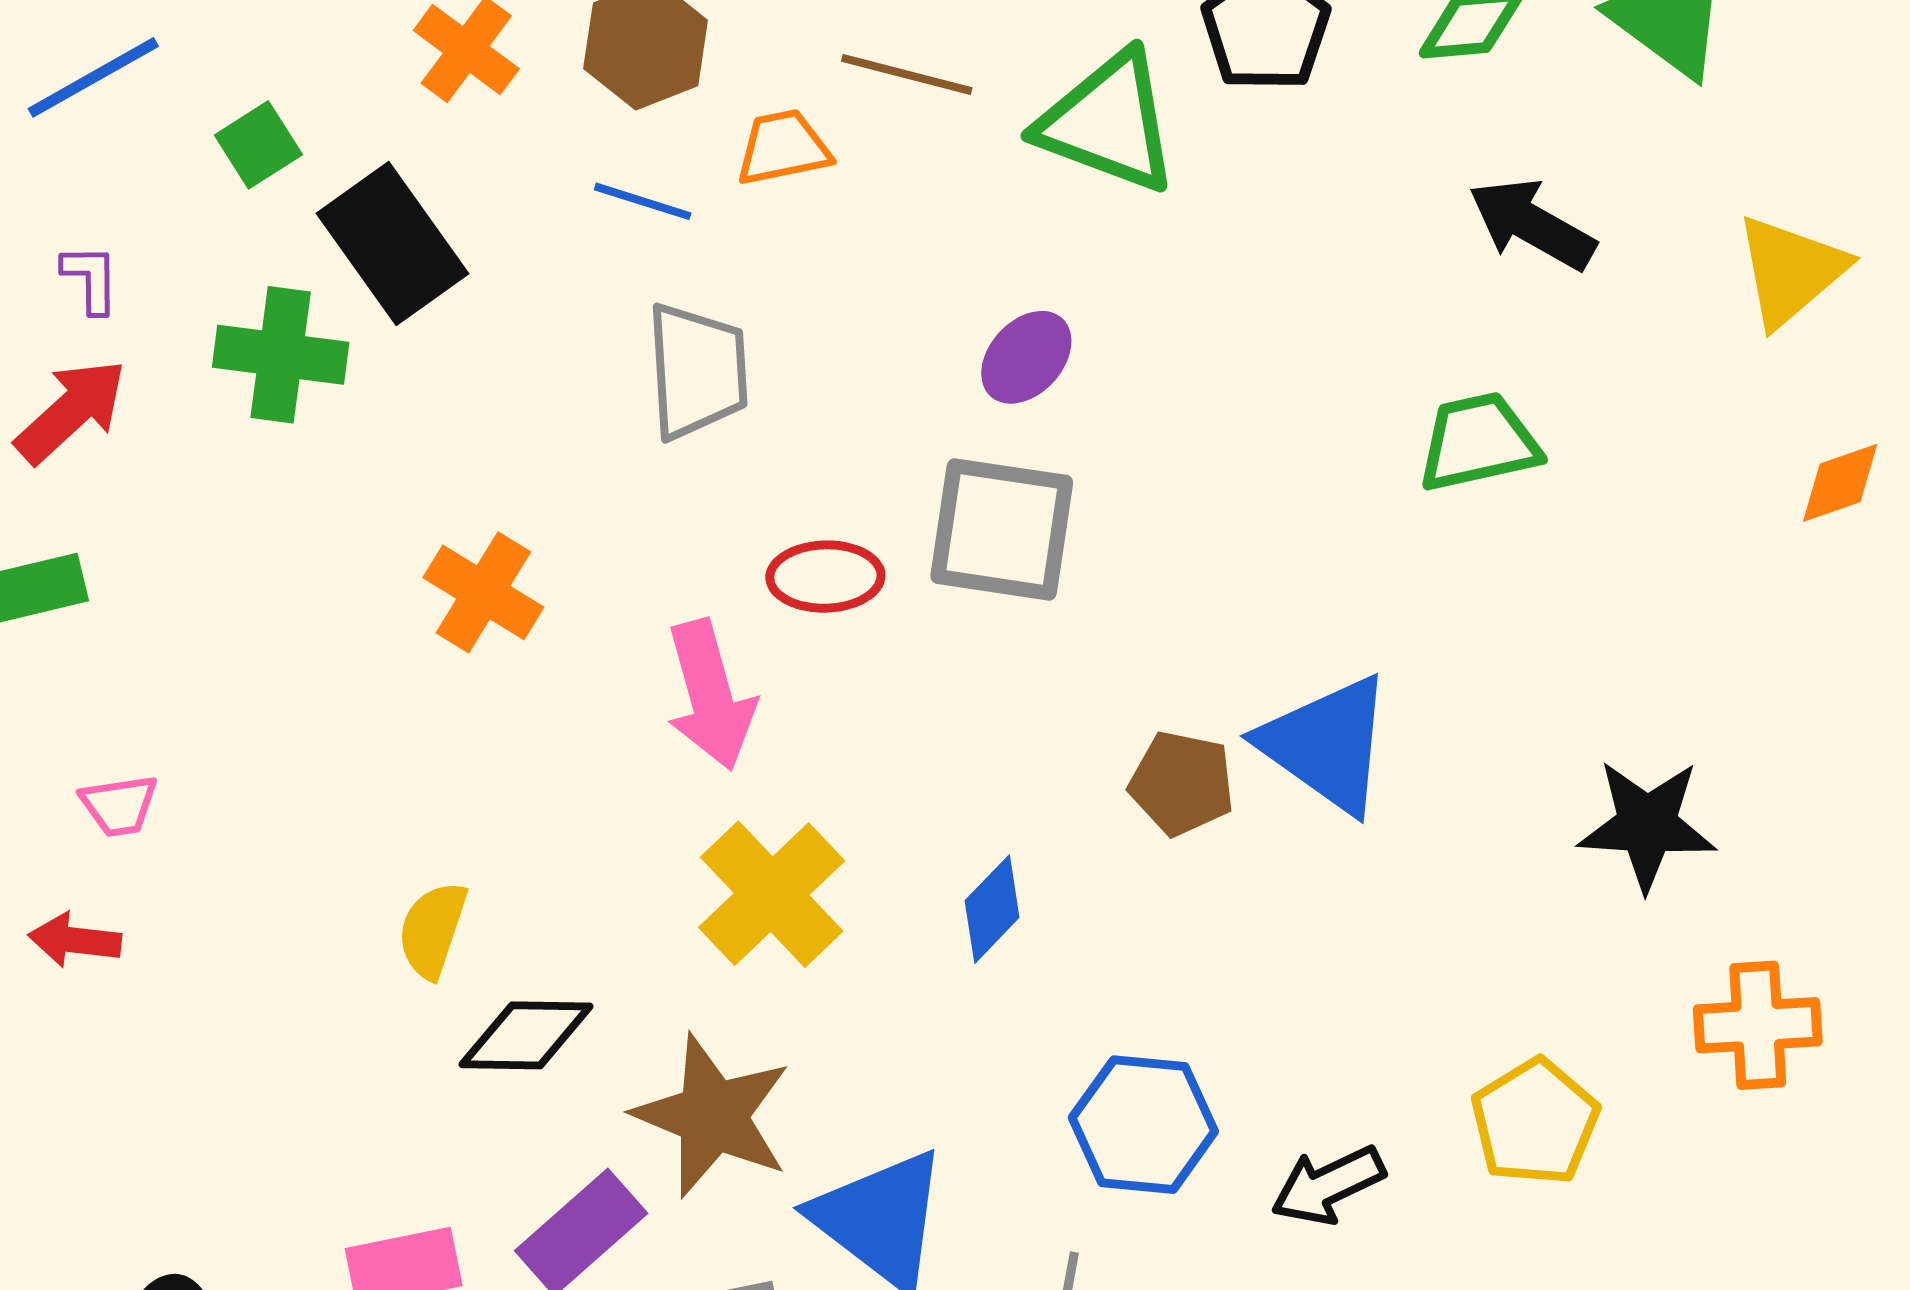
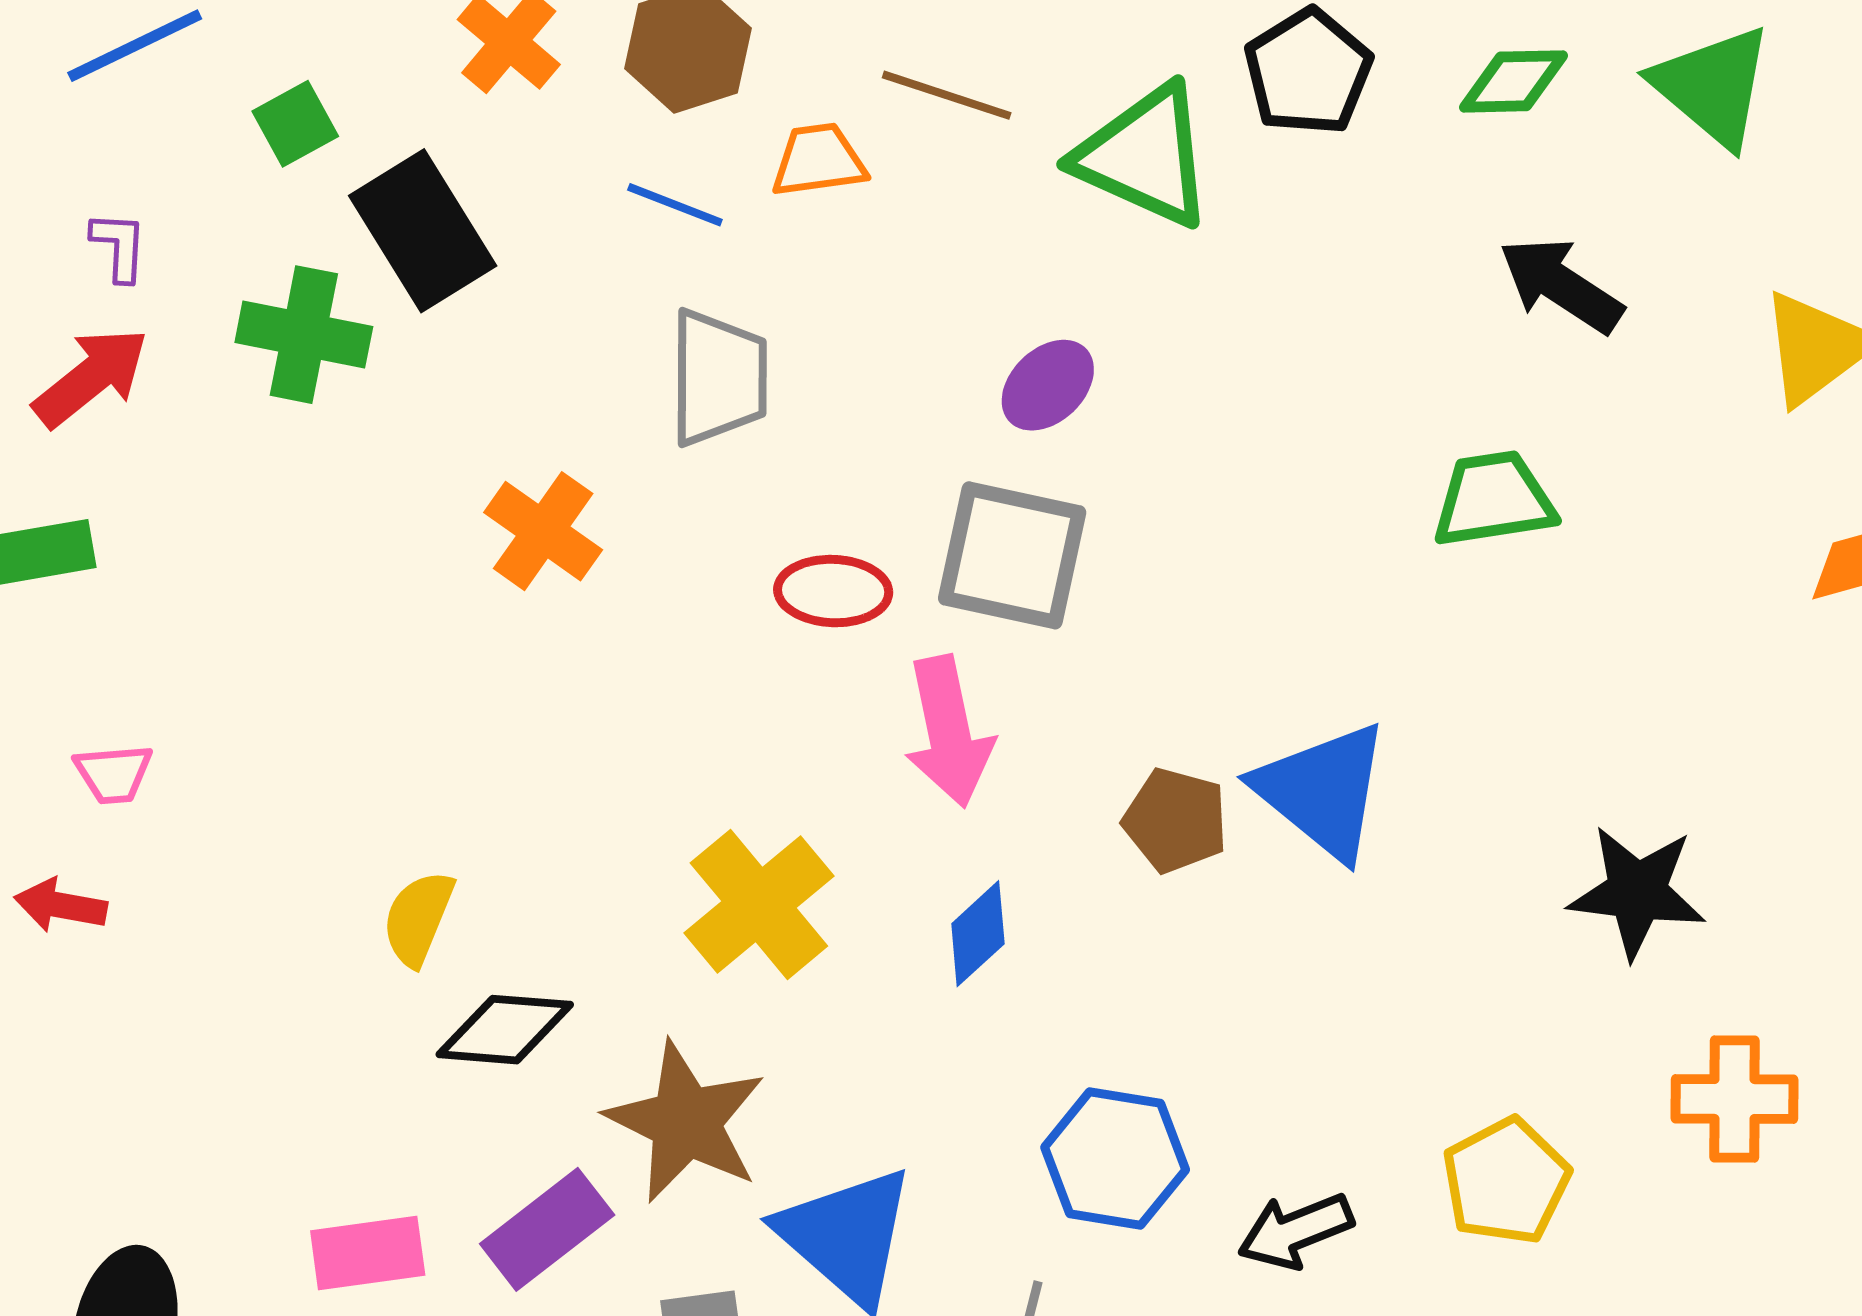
orange cross: (483, 592) -> (543, 531), moved
pink arrow: (710, 695) -> (949, 731), moved

